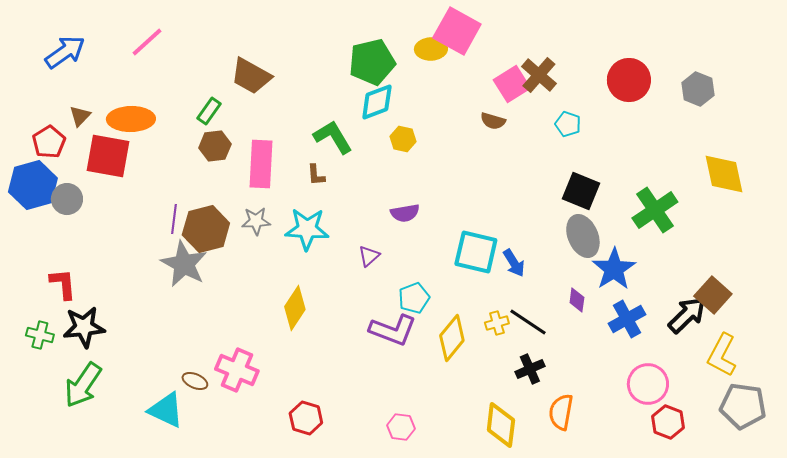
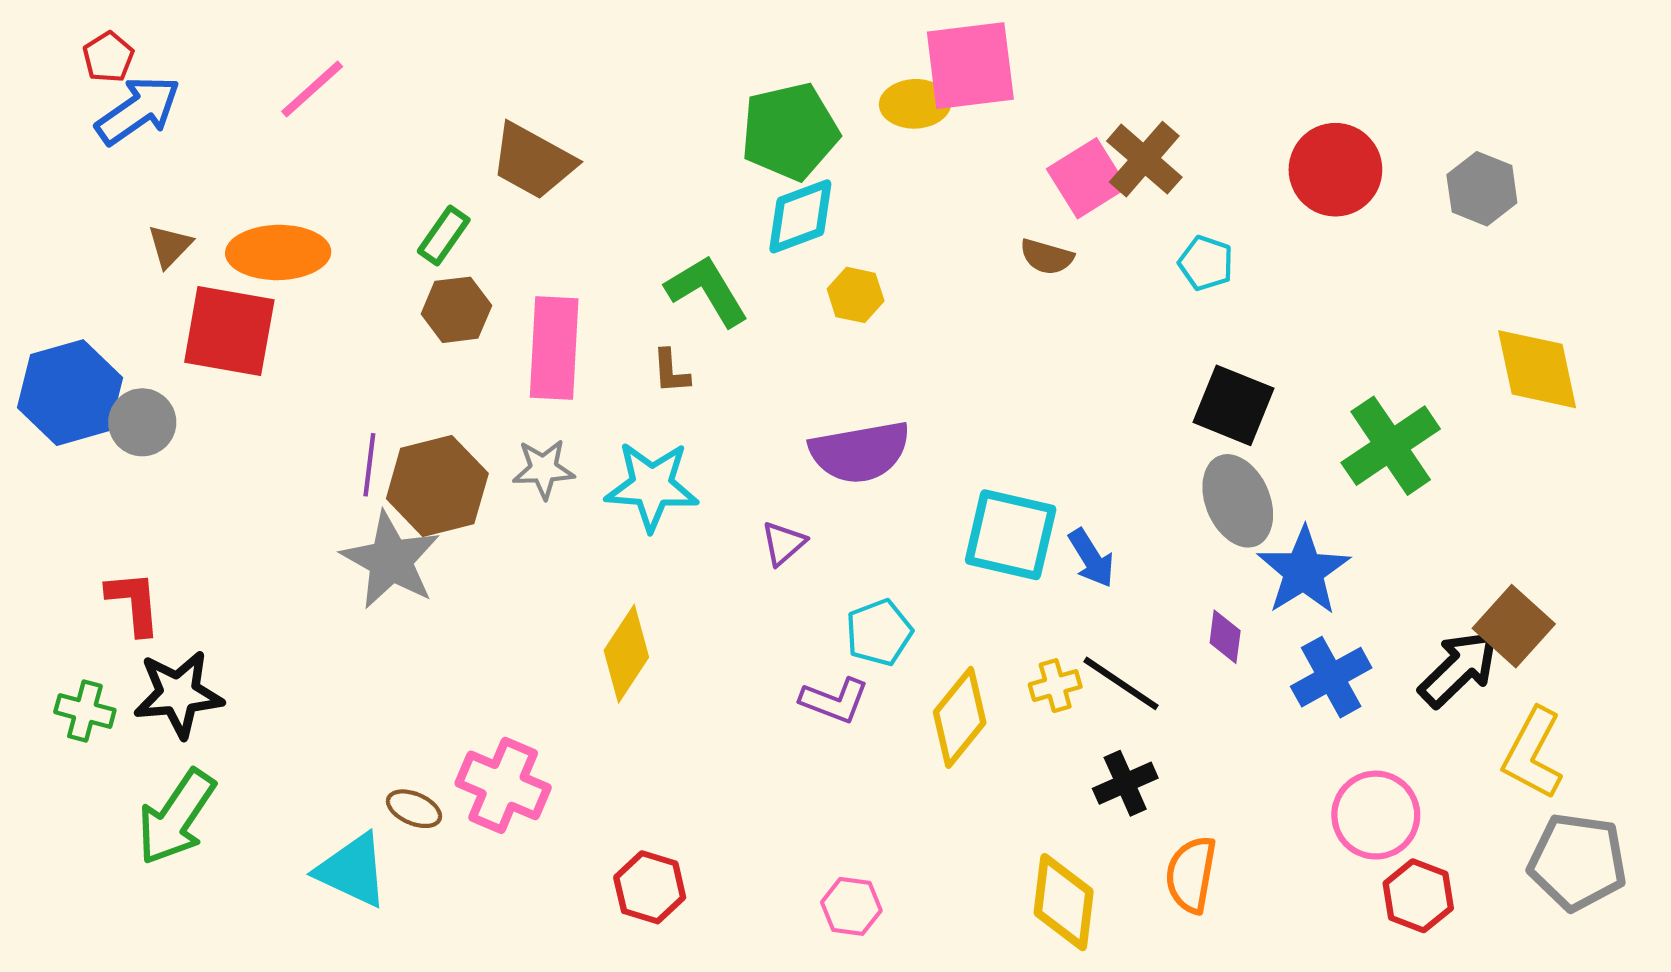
pink square: (457, 31) -> (970, 66), turned -36
red pentagon: (49, 142) -> (108, 57), moved, size x0.7
purple semicircle: (405, 213) -> (860, 452), size x1.6
purple L-shape: (393, 330) -> (834, 700), size x0.7

